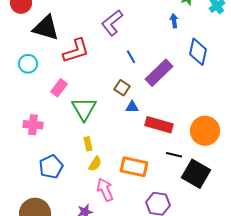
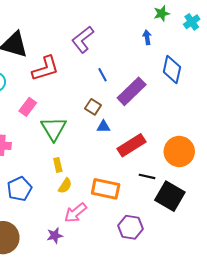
red rectangle: (159, 125) -> (132, 145), turned -48
pink arrow: (105, 190) -> (75, 213), turned -105

